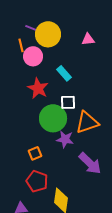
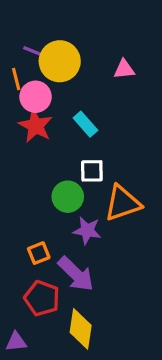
red star: (38, 88) -> (36, 126), moved
green circle: (53, 118) -> (68, 197), size x0.7
purple arrow: (90, 163) -> (76, 274), moved

